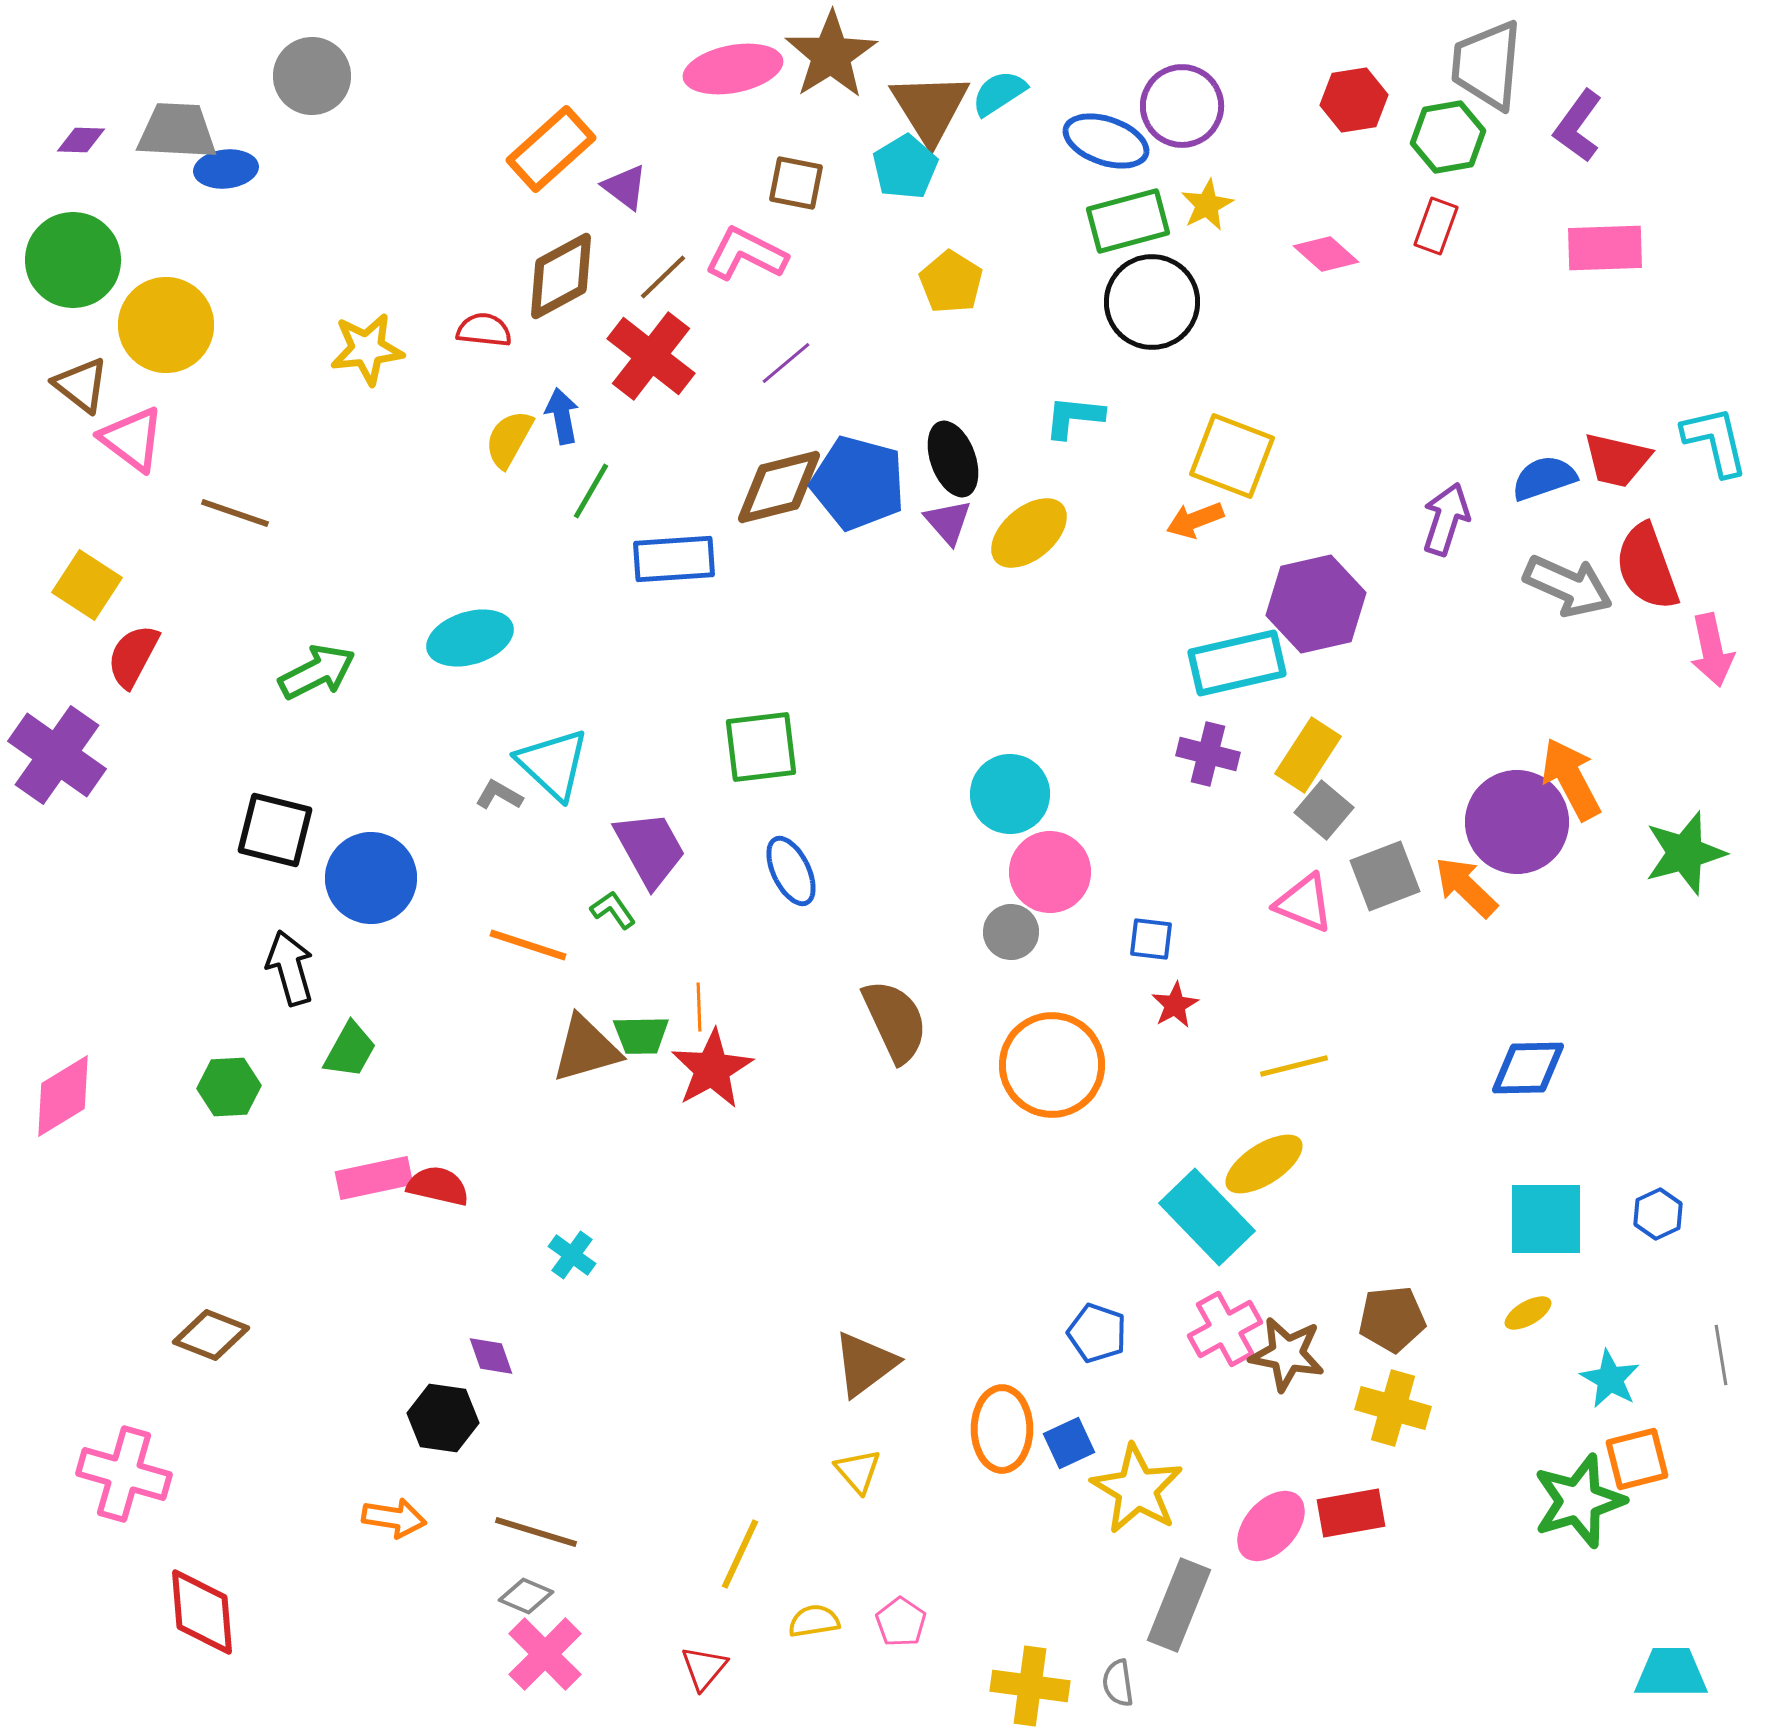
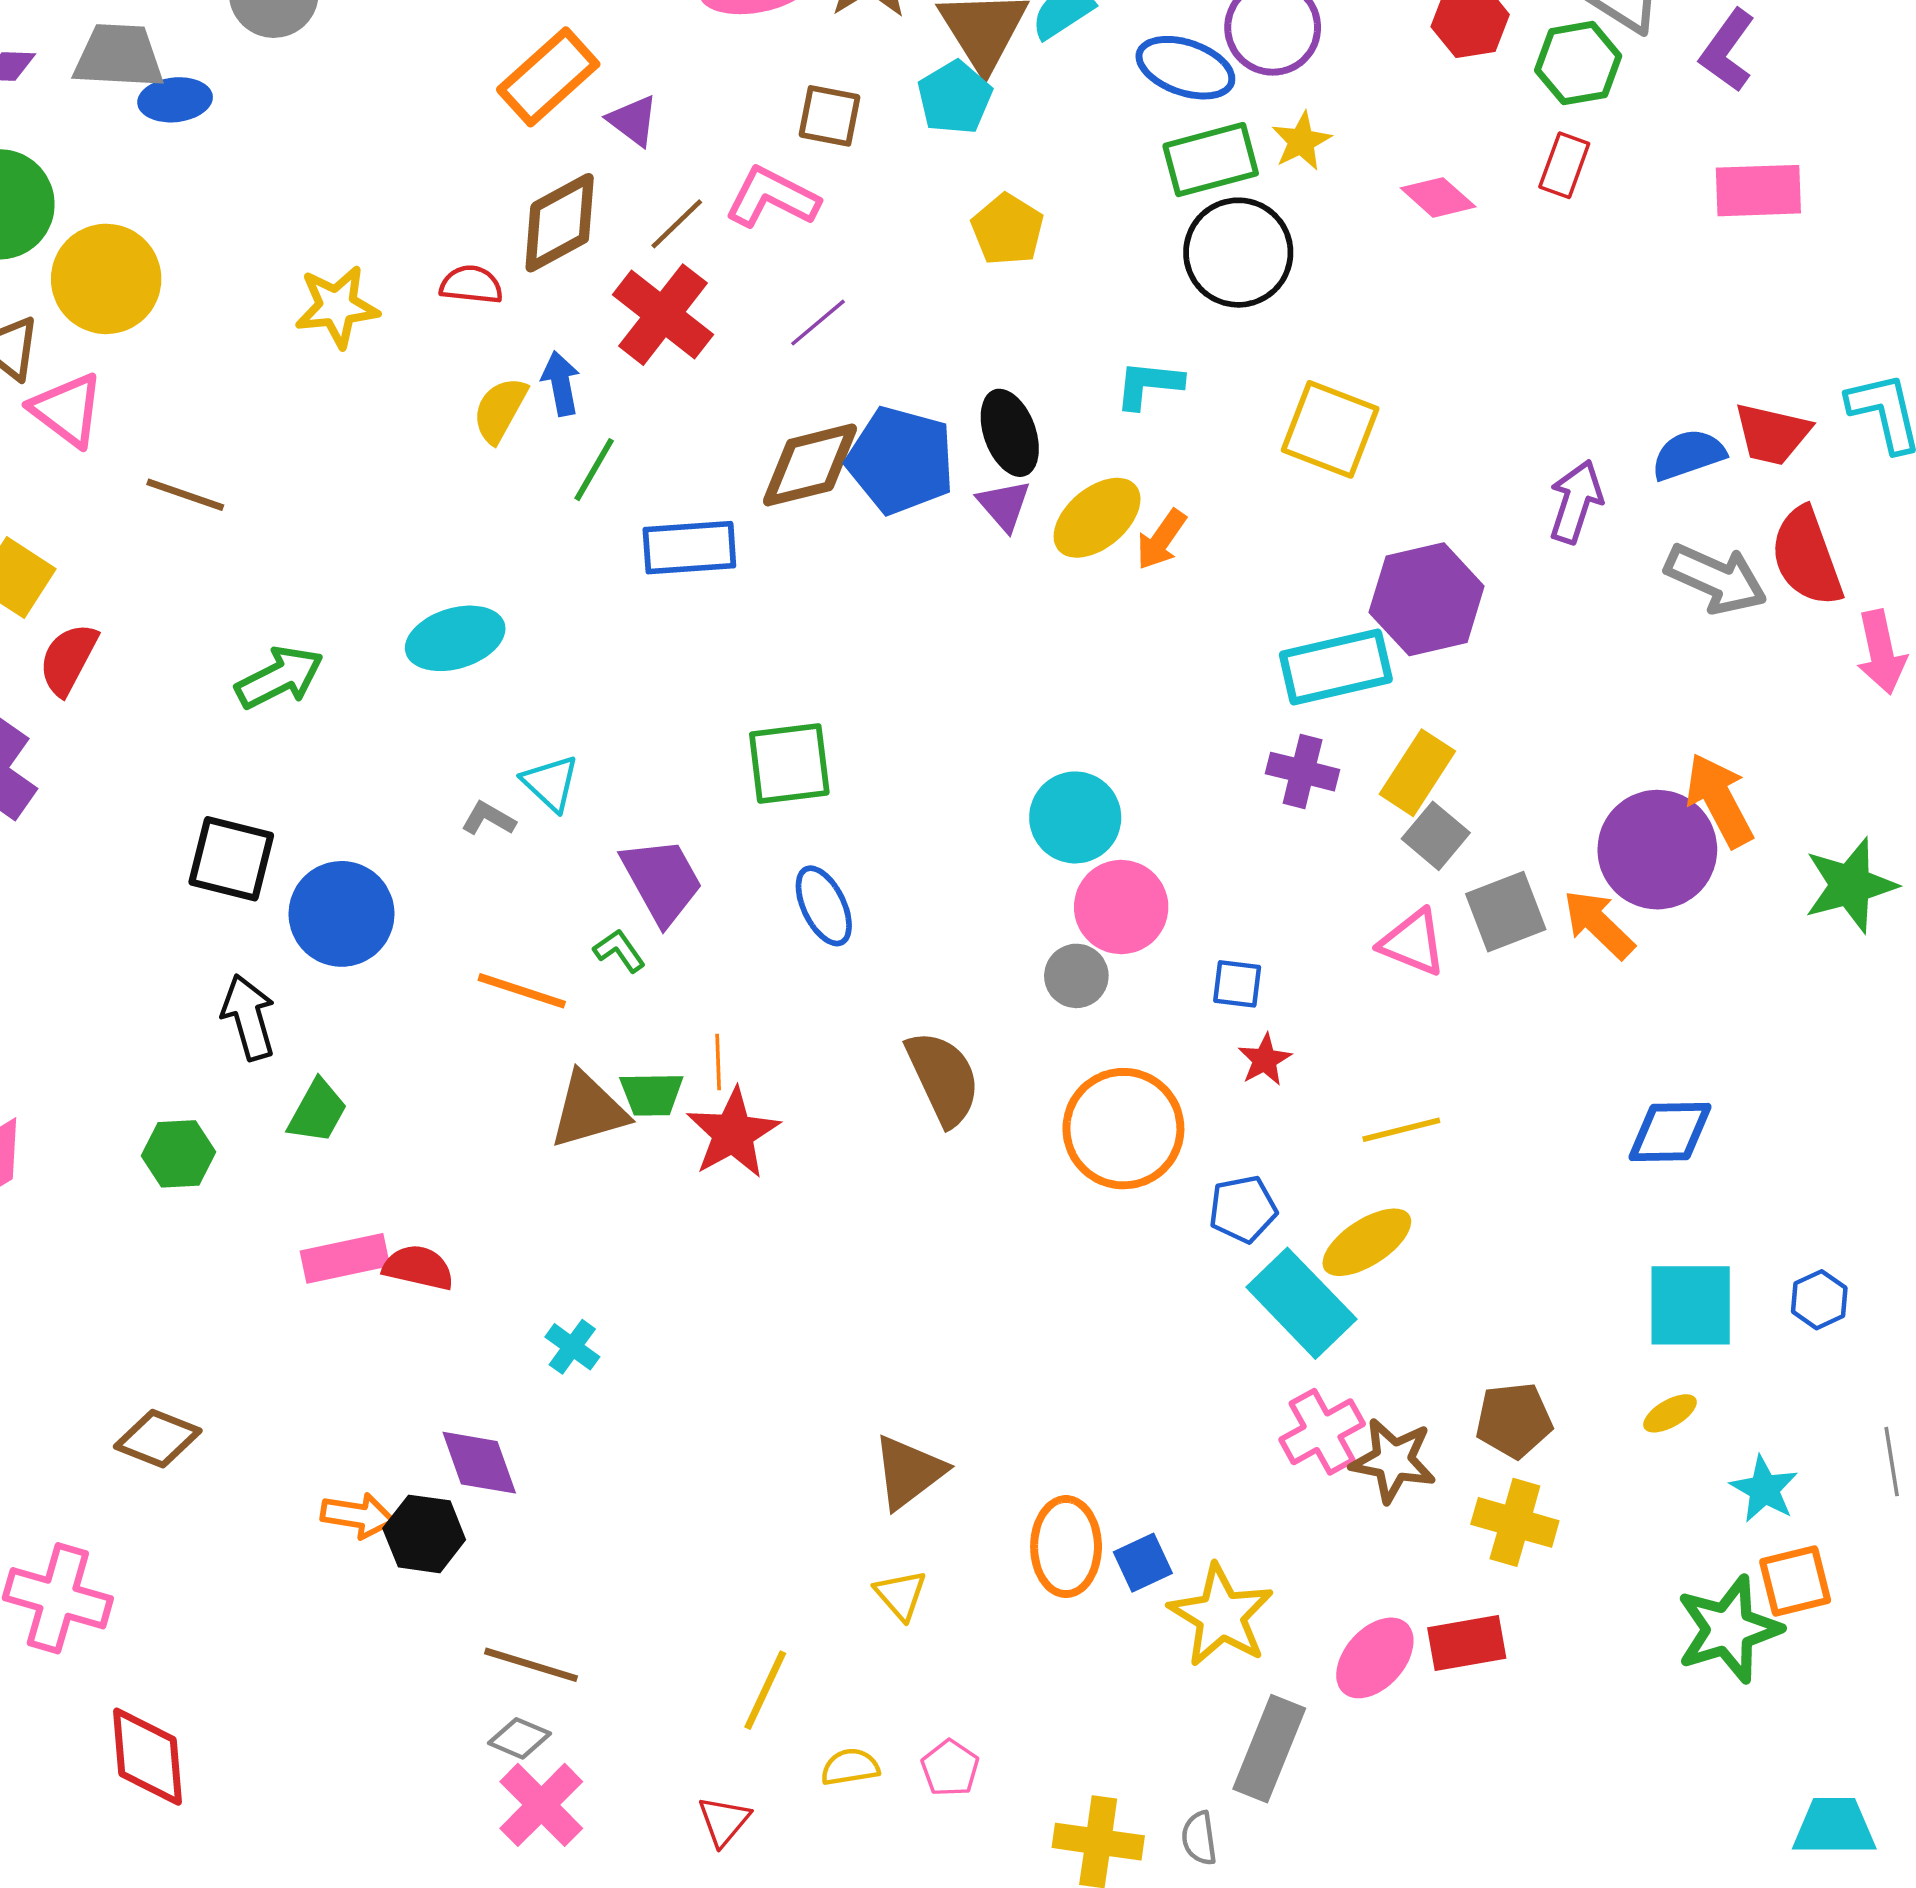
orange arrow: (1195, 520) -> (1161, 540), moved, turned -34
cyan triangle: (553, 764) -> (550, 783), size x0.7
blue pentagon: (1097, 1333) -> (1243, 1209), moved, turned -30
purple diamond: (491, 1356) -> (479, 1463), size x1.5
orange arrow: (394, 1518) -> (358, 1516), moved

